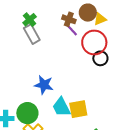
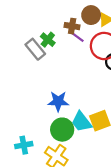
green cross: (30, 20) -> (48, 40), moved
green circle: (27, 113) -> (62, 130), moved

